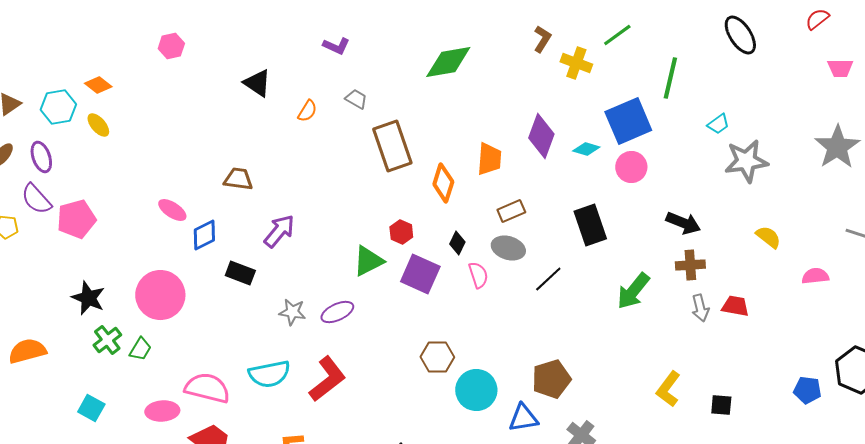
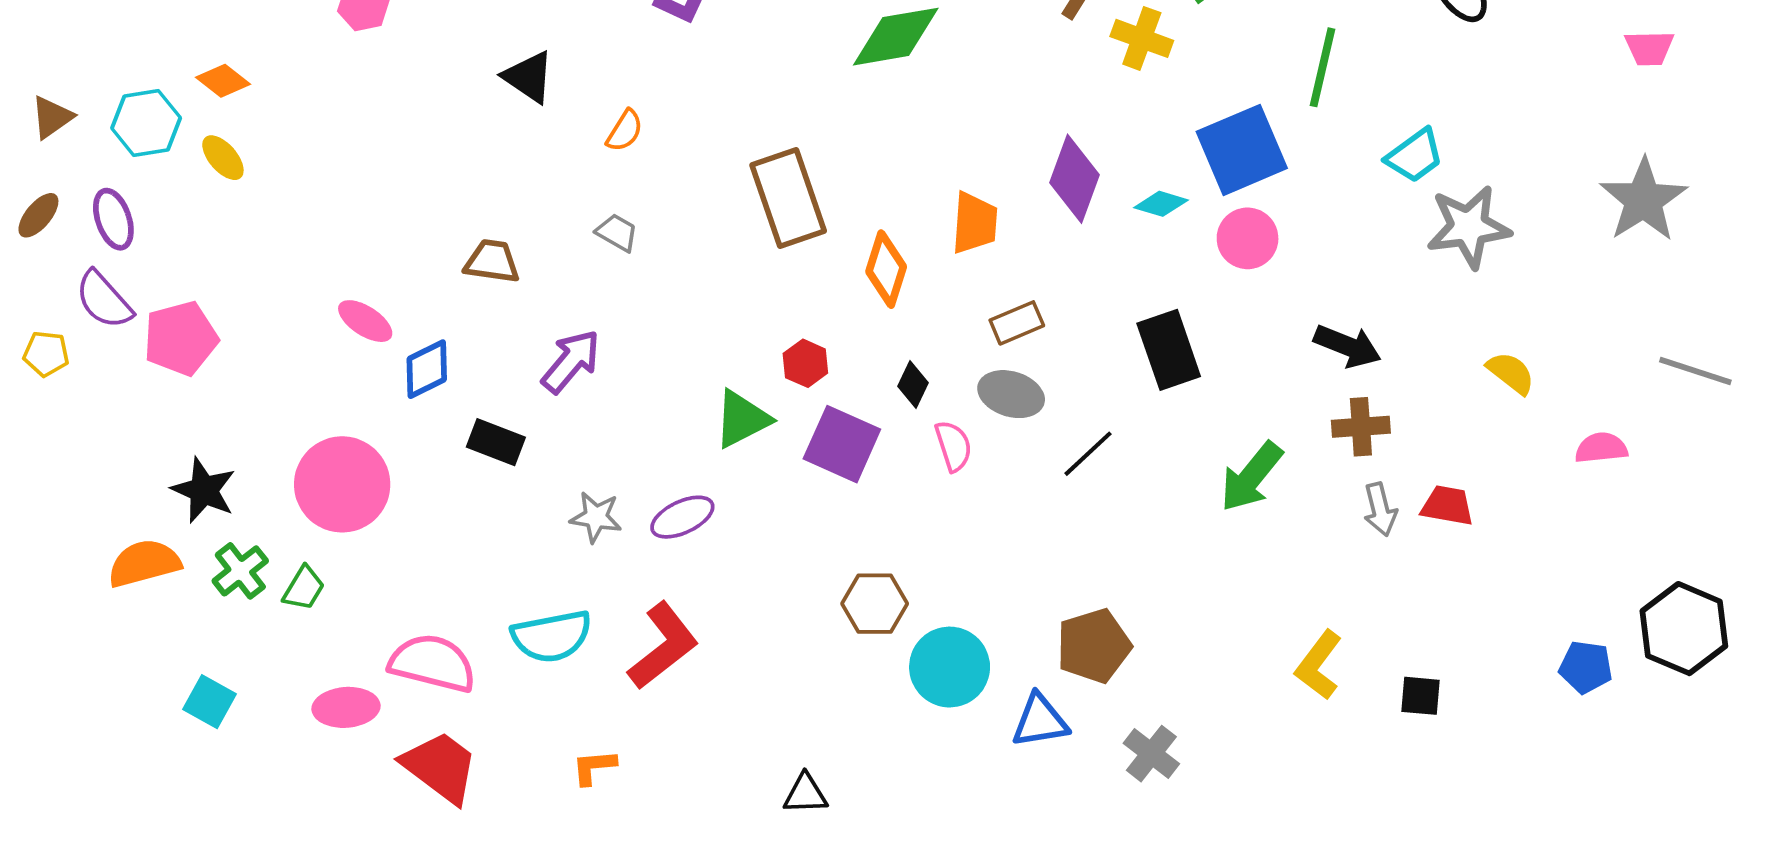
gray trapezoid: (356, 99) -> (617, 233), moved
cyan trapezoid: (718, 124) -> (1415, 156), size x1.4
orange semicircle: (27, 351) -> (144, 563), moved

